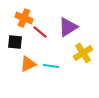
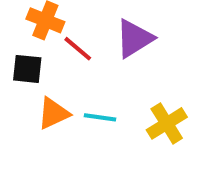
yellow cross: (83, 53) -> (167, 123), moved

